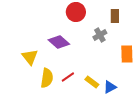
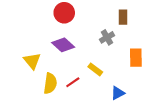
red circle: (76, 12) -> (64, 13), moved
yellow rectangle: (92, 82) -> (95, 69), moved

